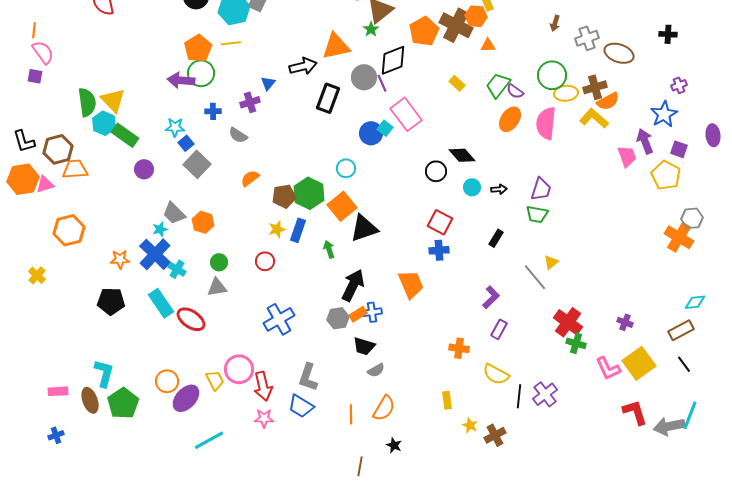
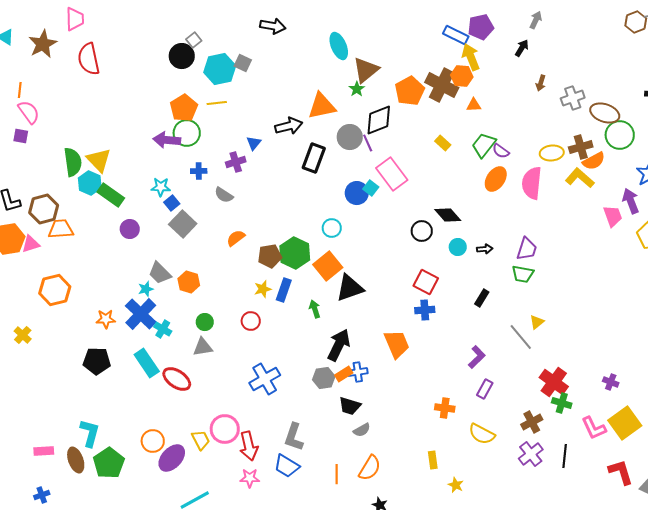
green circle: (552, 75) -> (620, 135), moved
black line: (519, 396) -> (565, 456), moved
brown cross: (495, 435) -> (532, 422), moved

